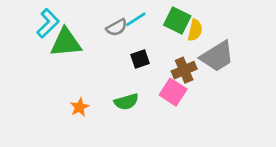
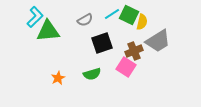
cyan line: (136, 19) -> (112, 14), moved
black square: (140, 59) -> (102, 43), size x1.5

